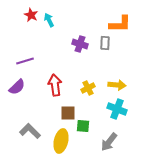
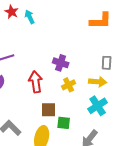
gray rectangle: (105, 43) -> (107, 63), moved
purple cross: (80, 44) -> (61, 63), moved
cyan cross: (117, 109) -> (98, 106), turned 36

